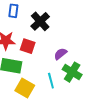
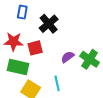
red square: (28, 46) -> (35, 48), turned -35
green cross: (72, 72) -> (90, 59), moved

